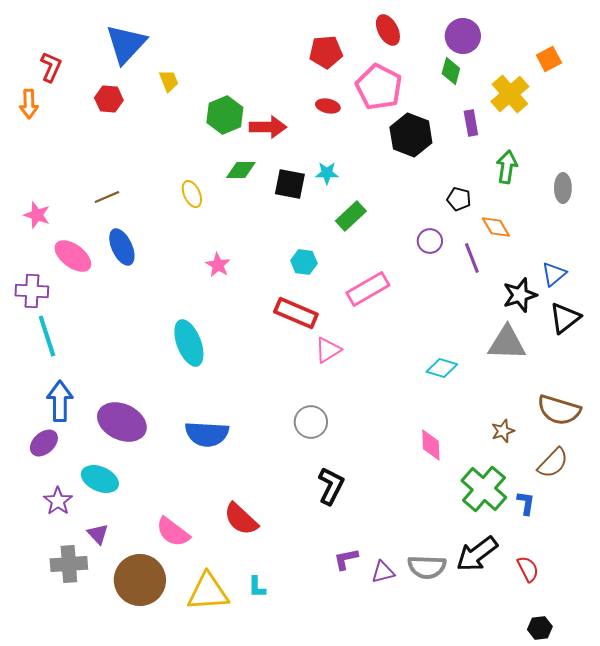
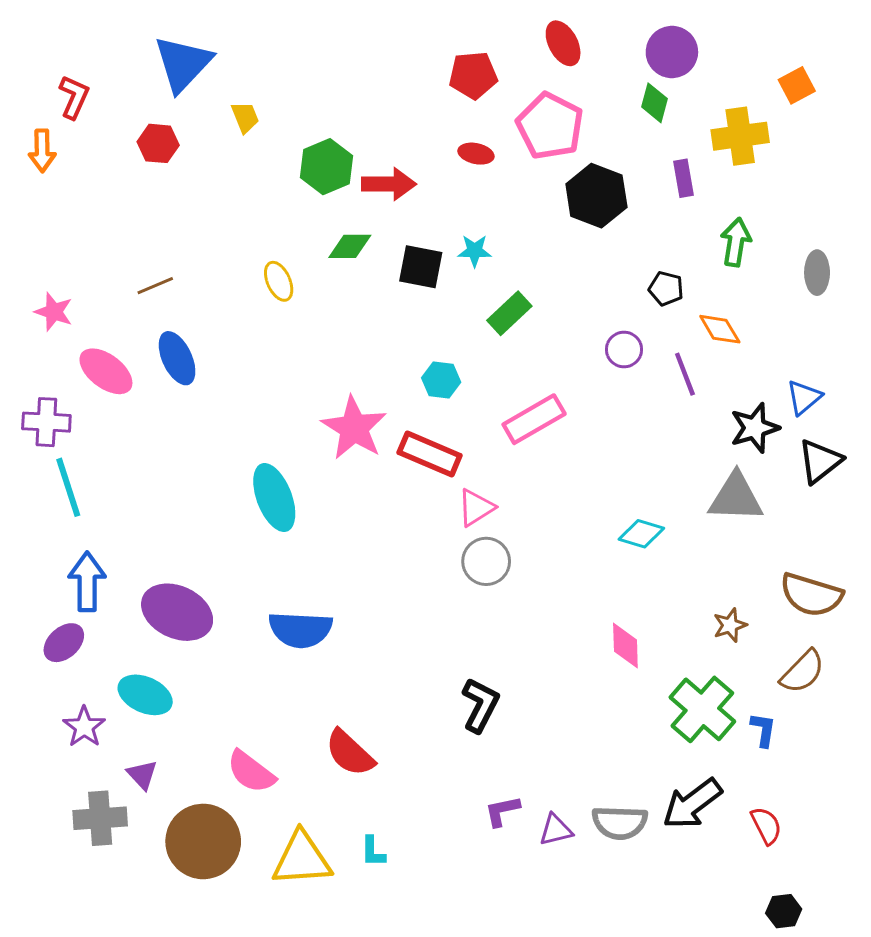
yellow cross: (510, 94) -> (740, 136), turned 33
pink star: (218, 265) -> (354, 428), moved, size x1.8
gray circle: (311, 422) -> (486, 561), moved

